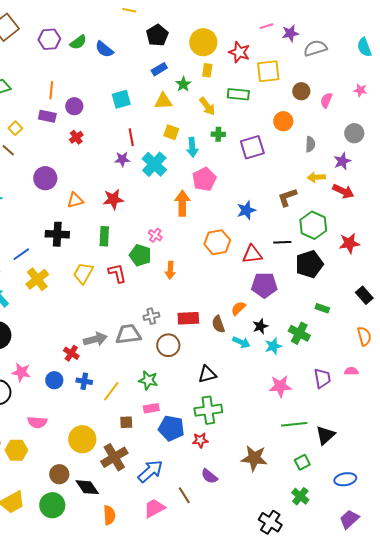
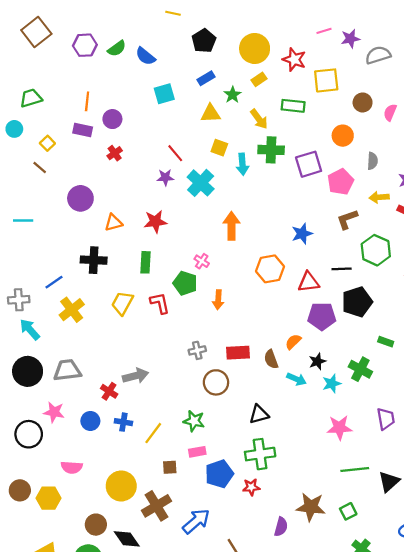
yellow rectangle: (207, 70) -> (259, 79), turned 48
cyan square: (121, 99) -> (164, 94), moved
green cross: (218, 134) -> (271, 150), size x1.6
red line: (131, 137) -> (175, 153), turned -30
pink pentagon: (204, 179) -> (341, 182), moved
black pentagon: (309, 264) -> (357, 302), moved
gray trapezoid: (128, 334) -> (67, 370), moved
blue pentagon: (171, 428) -> (219, 474), turned -30
green square: (302, 462) -> (348, 511), moved
purple semicircle: (209, 476) -> (281, 527), moved, turned -114

